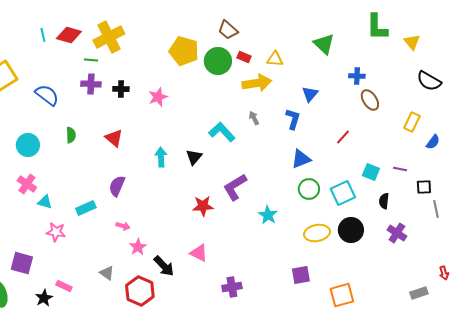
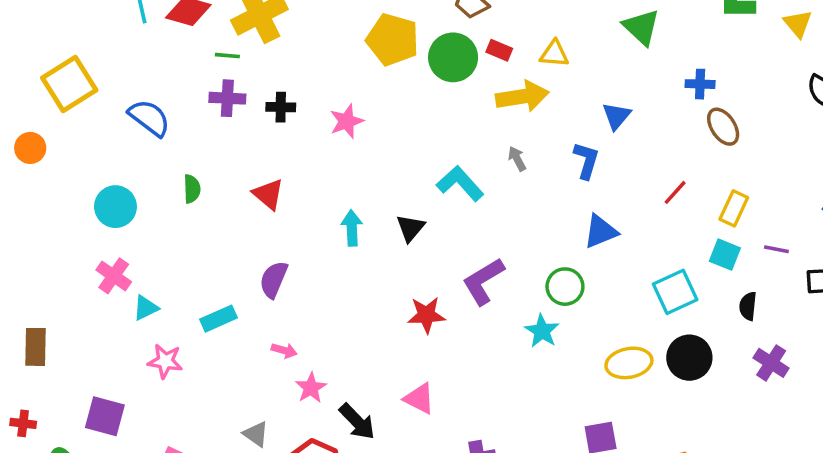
yellow rectangle: (412, 122) -> (734, 208), moved
green circle: (309, 189) -> (565, 287), moved
cyan triangle: (45, 202) -> (146, 308), turned -42

